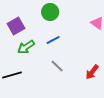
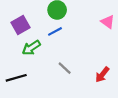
blue line: (53, 40) -> (55, 31), moved

